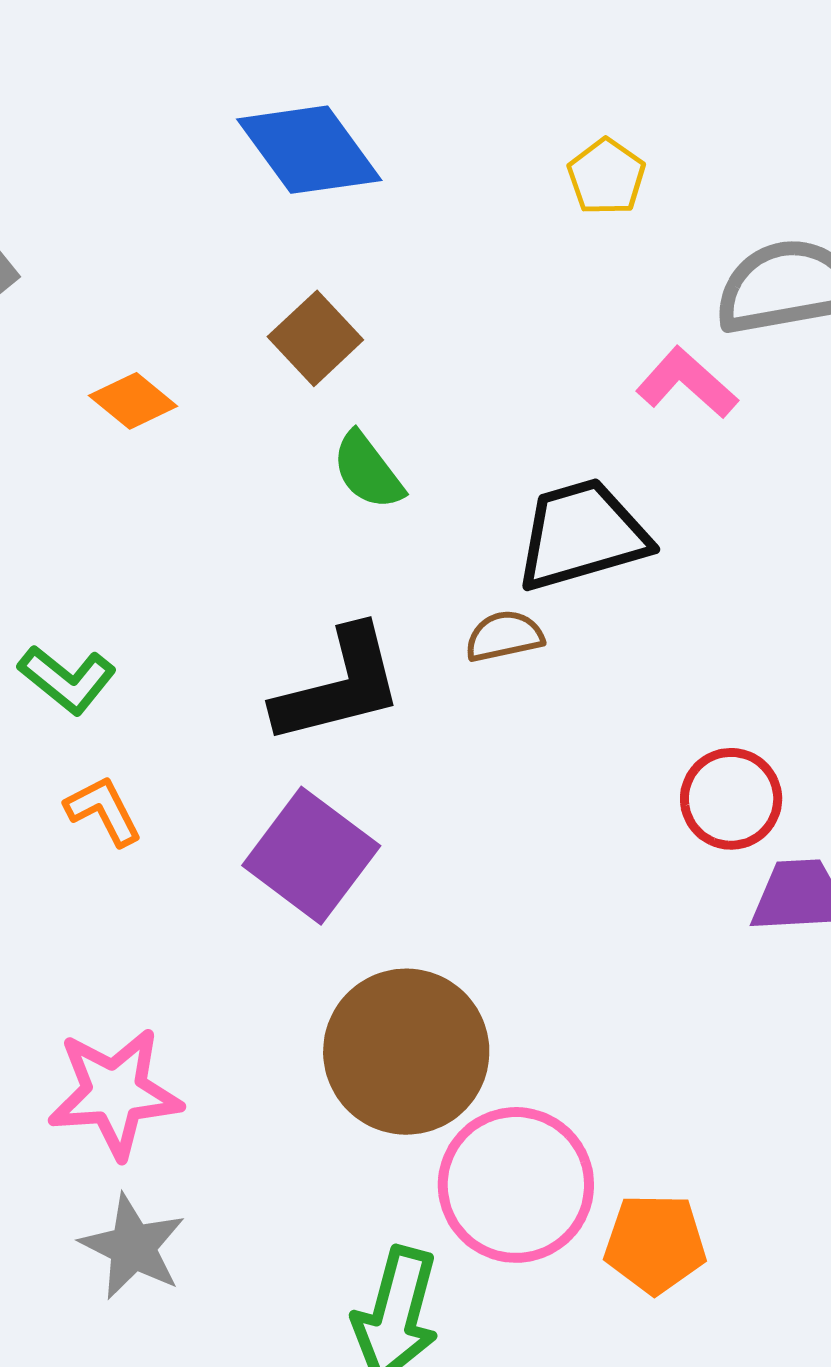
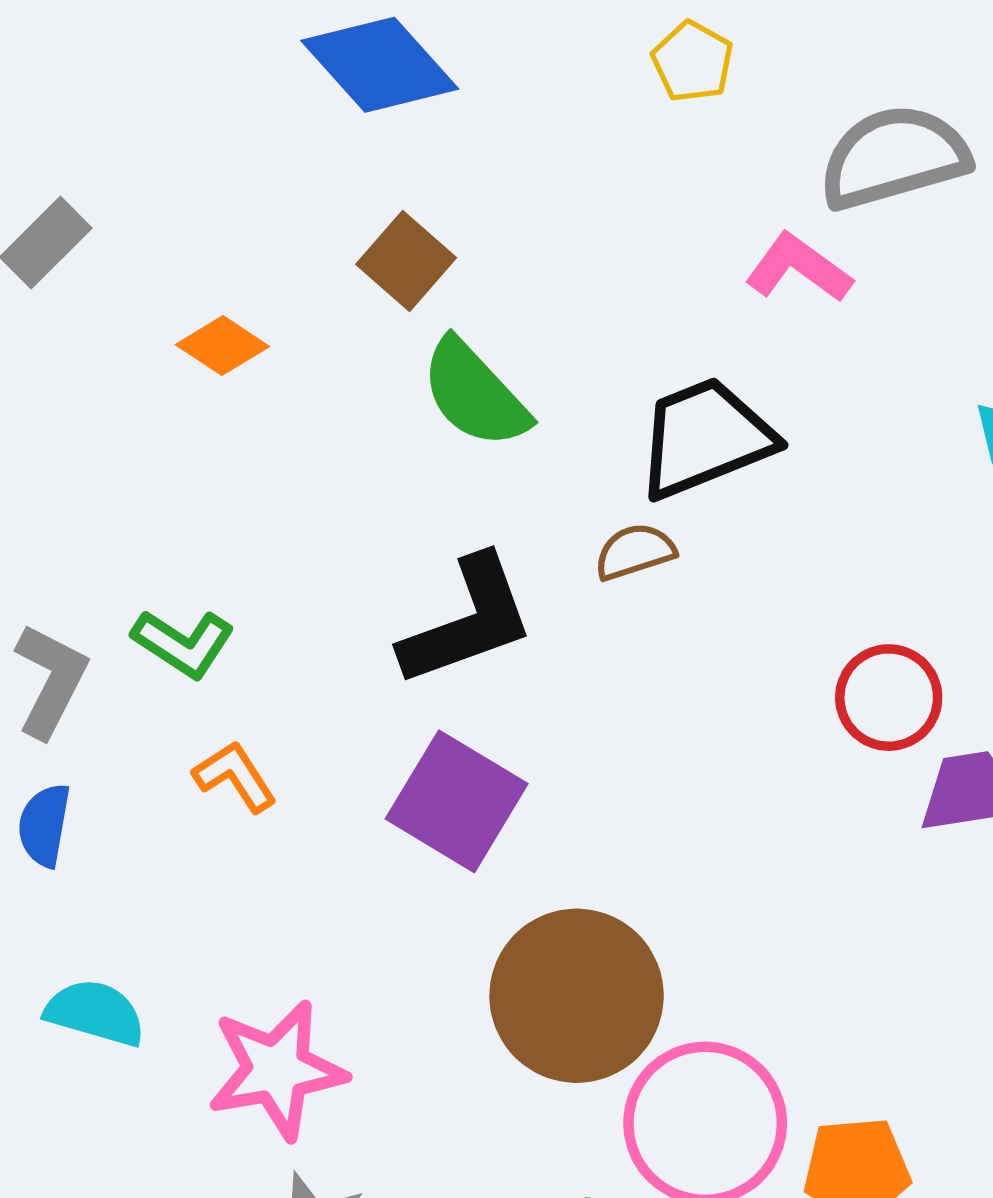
green semicircle: (368, 471) -> (475, 394), size x1.4

